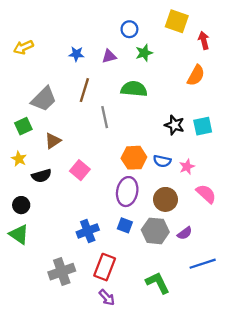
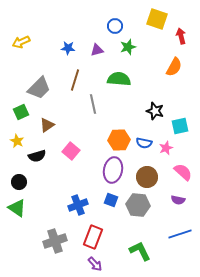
cyan square: (203, 126) -> (180, 126), moved
purple semicircle: (185, 233) -> (178, 200), moved, turned 48

